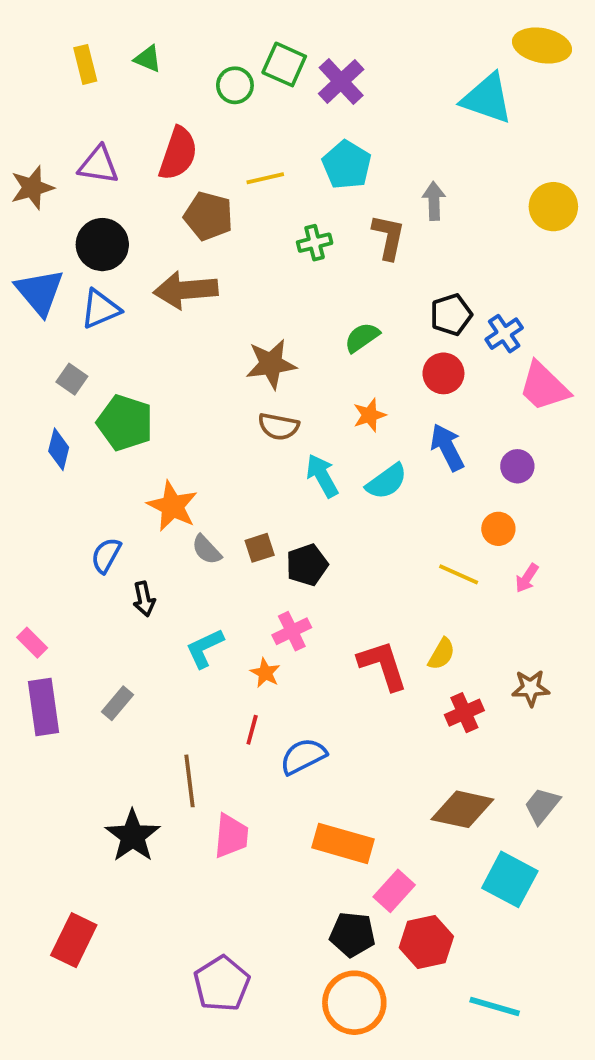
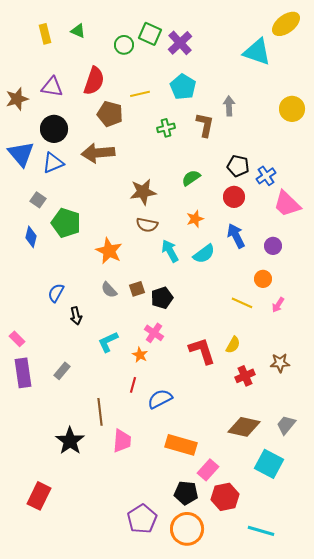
yellow ellipse: (542, 45) -> (286, 24), turned -48
black pentagon: (451, 315) -> (238, 166), turned 30
orange star: (172, 506) -> (109, 251), moved
pink cross: (292, 631) -> (154, 333), turned -30
purple pentagon: (222, 984) -> (142, 519), moved

